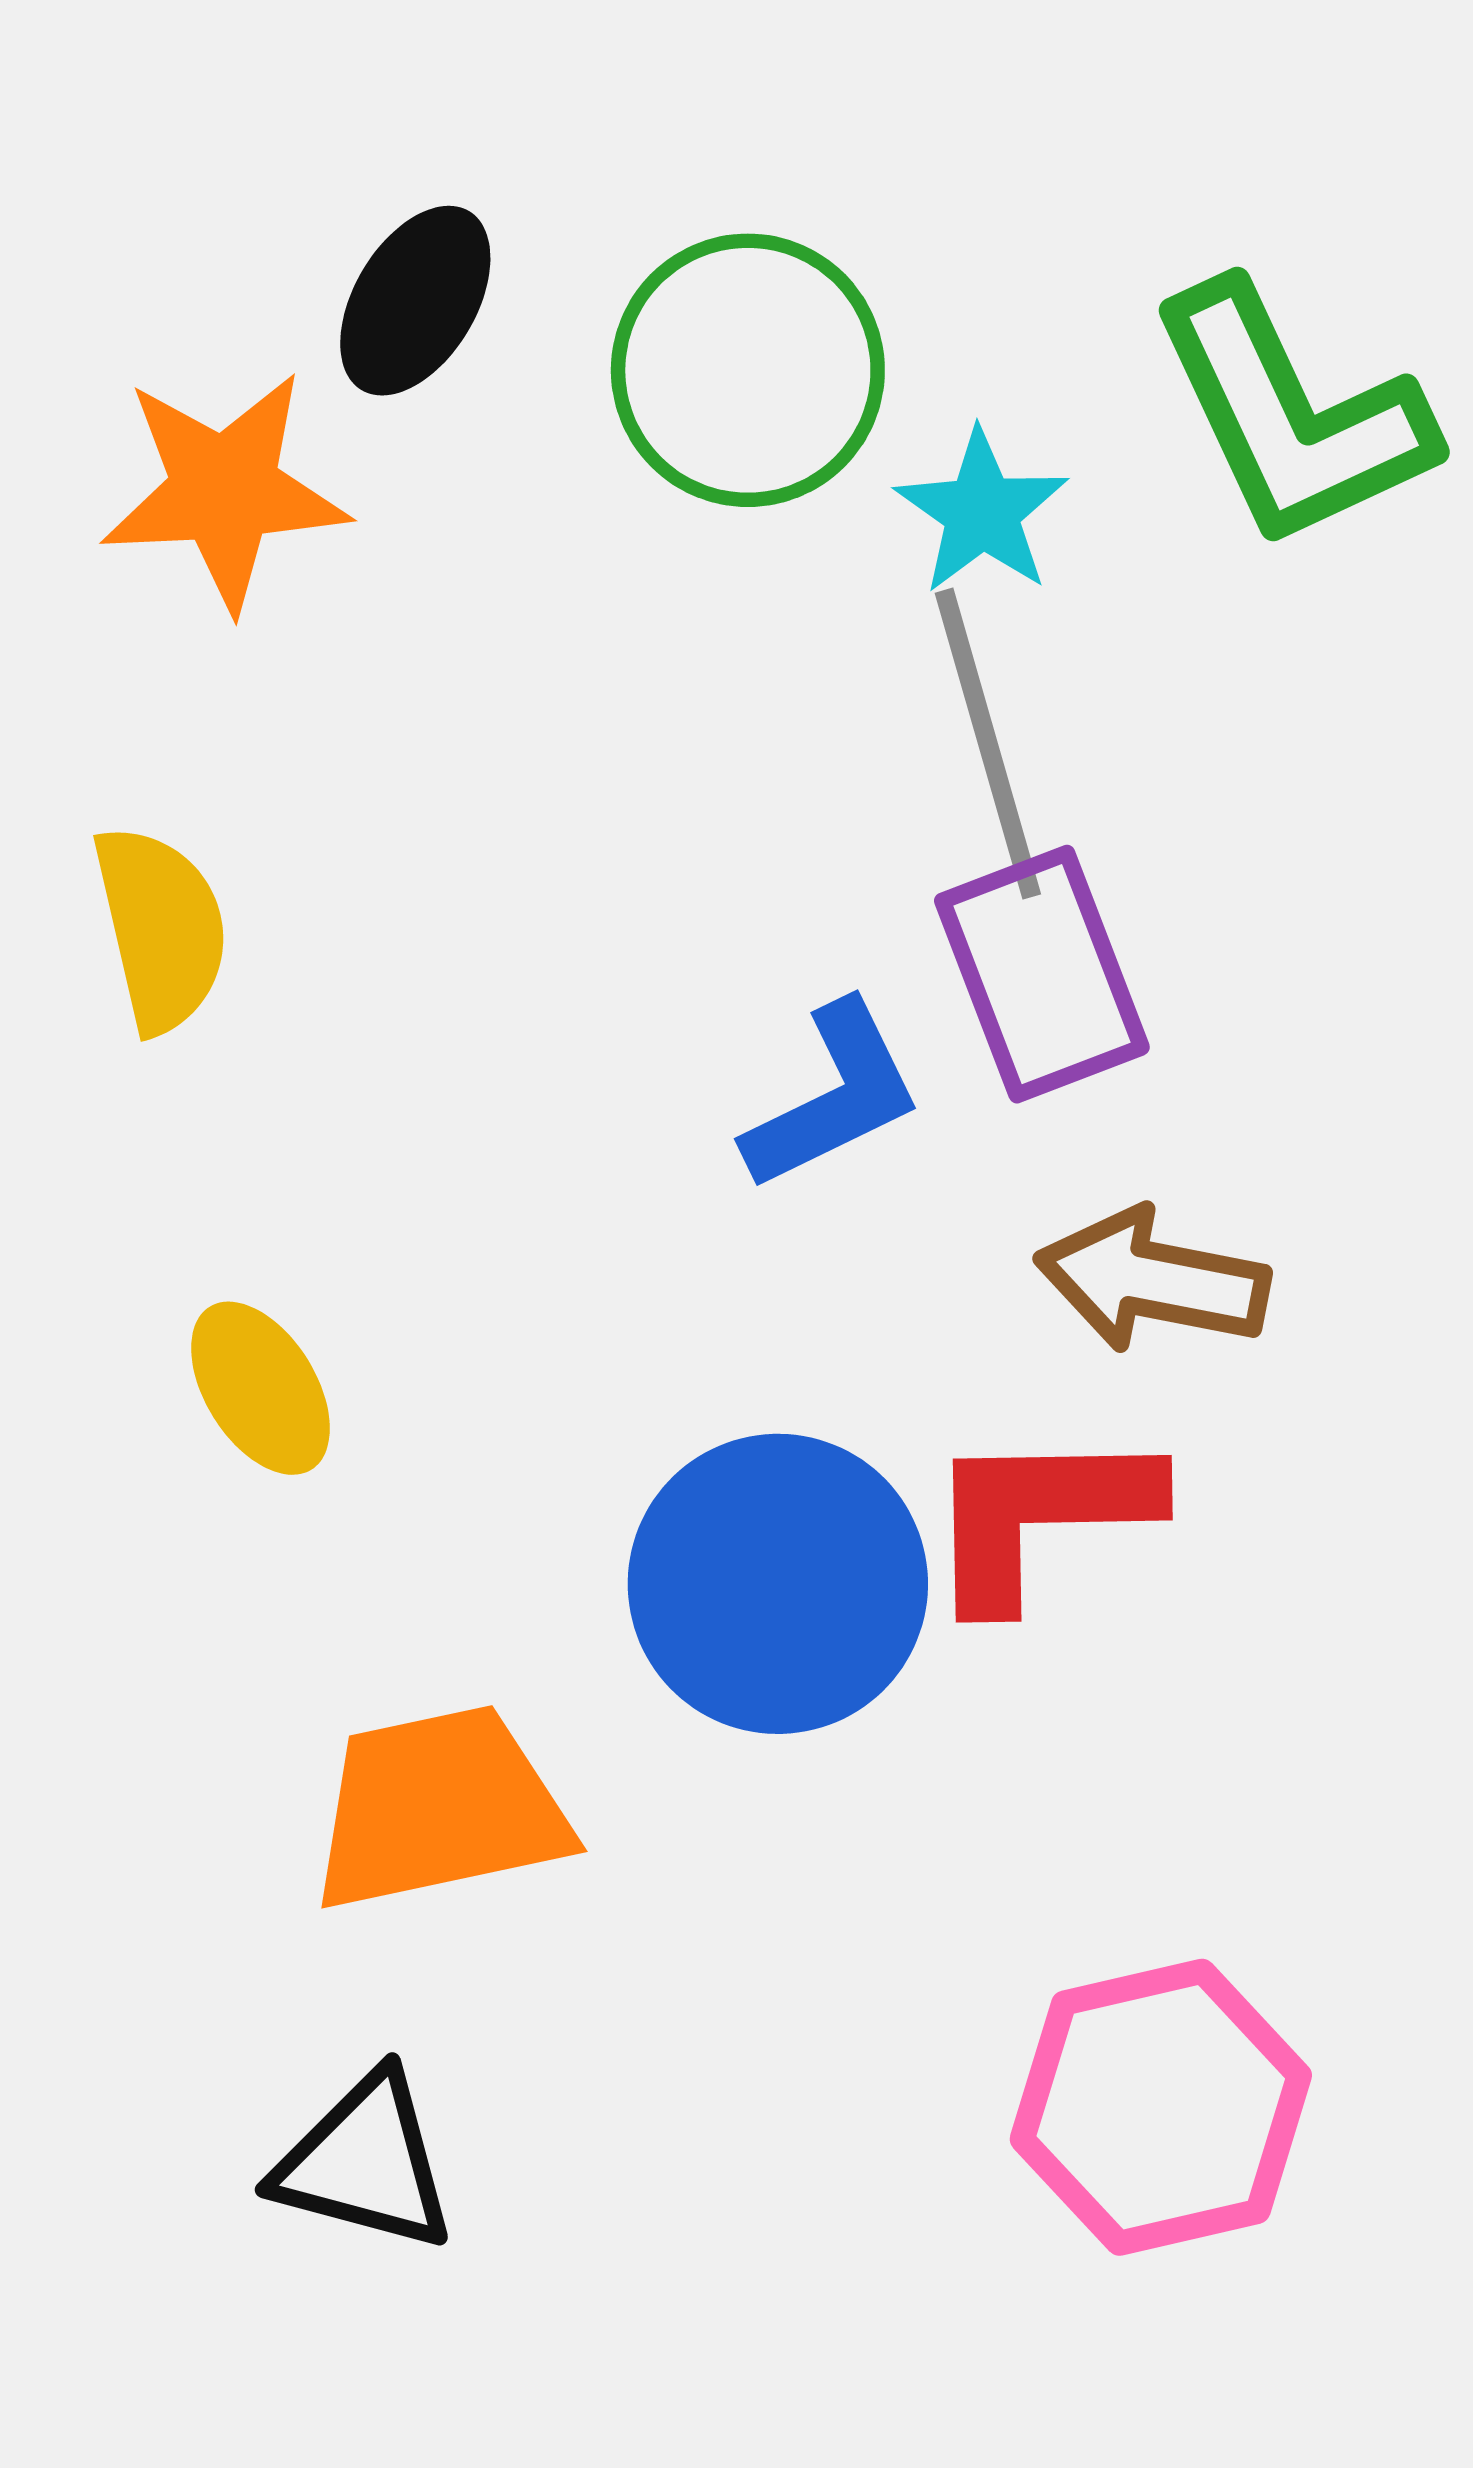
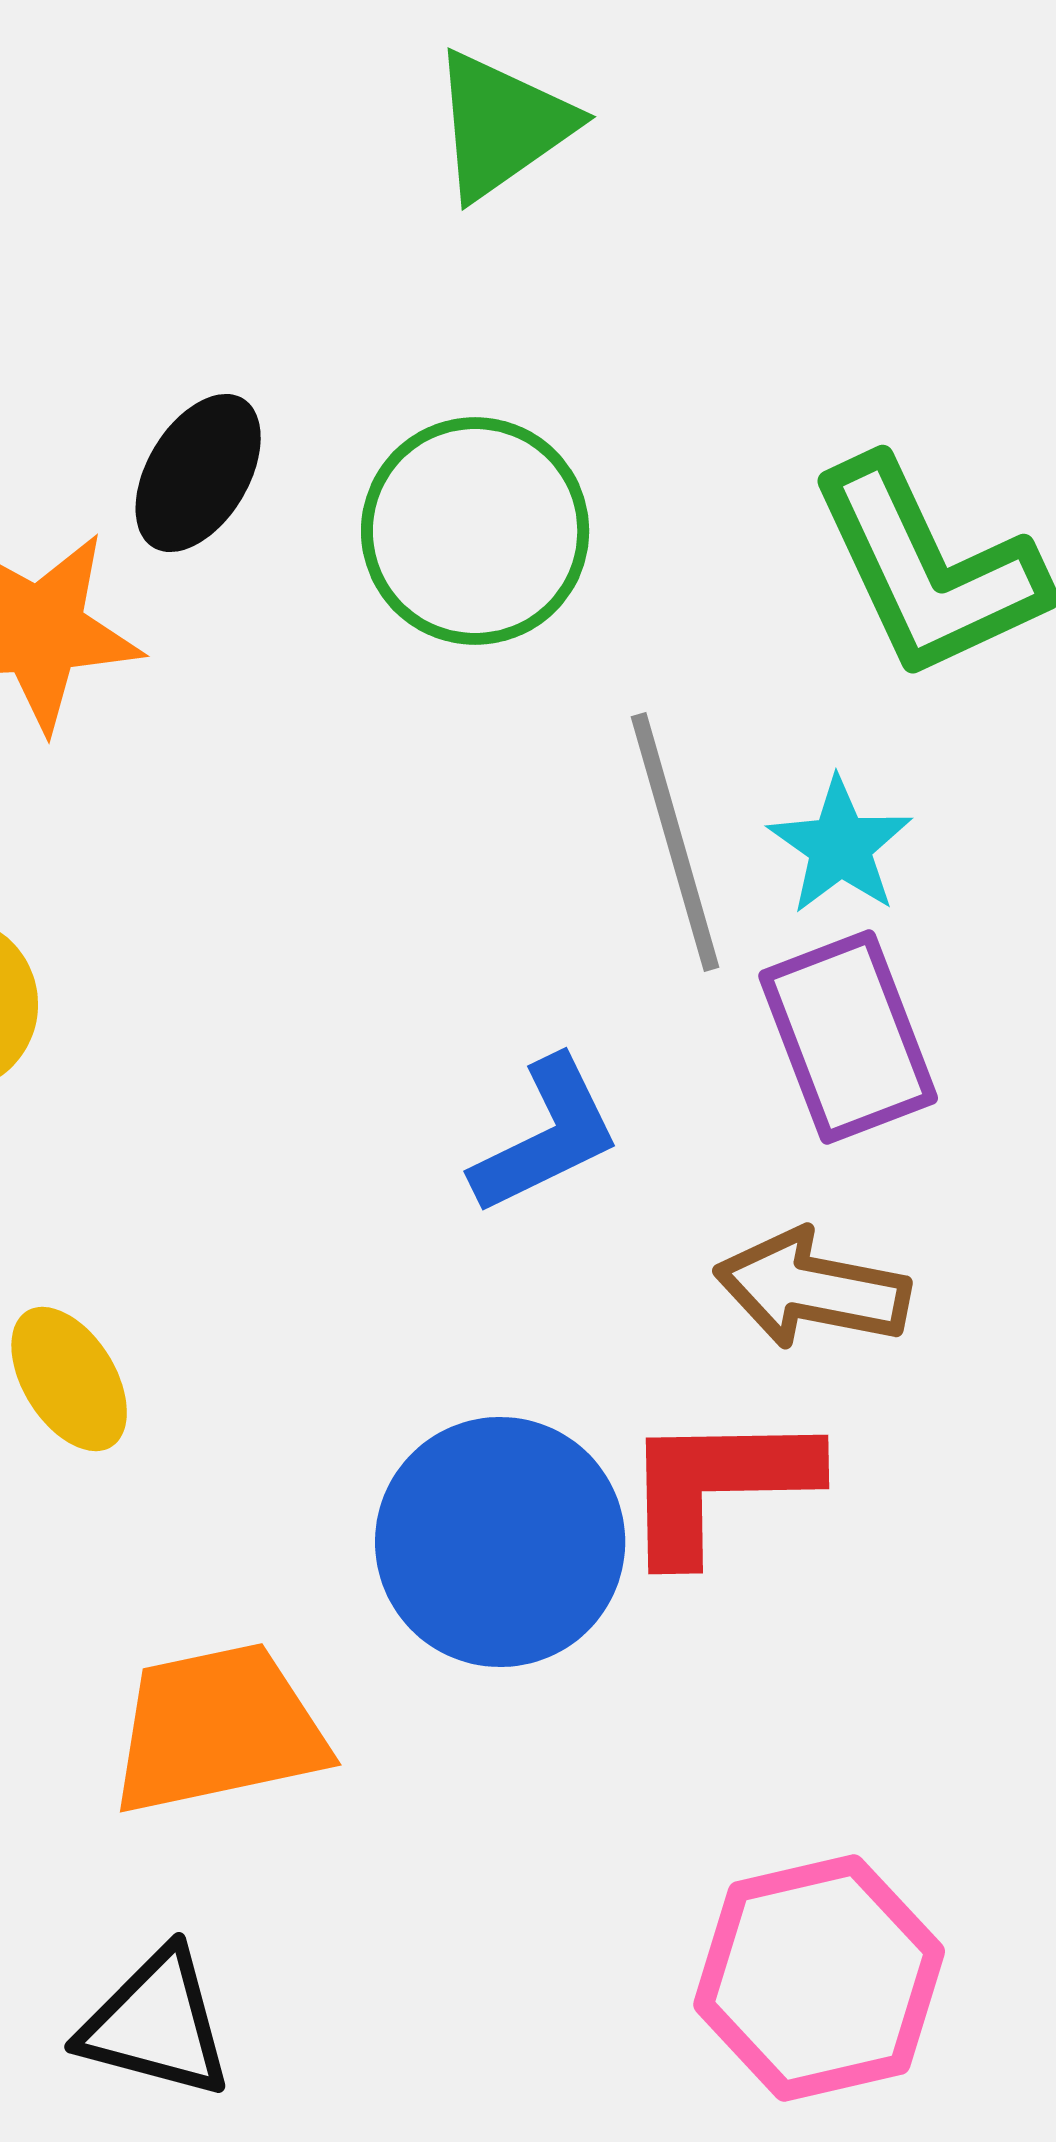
cyan star: (982, 512) -> (840, 846), moved
purple rectangle: (1042, 974) -> (848, 1037), moved

